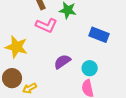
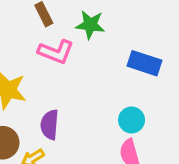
purple semicircle: (62, 62) -> (50, 125), moved, turned -48

